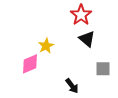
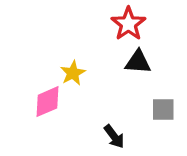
black triangle: (87, 39) -> (138, 62), turned -36

